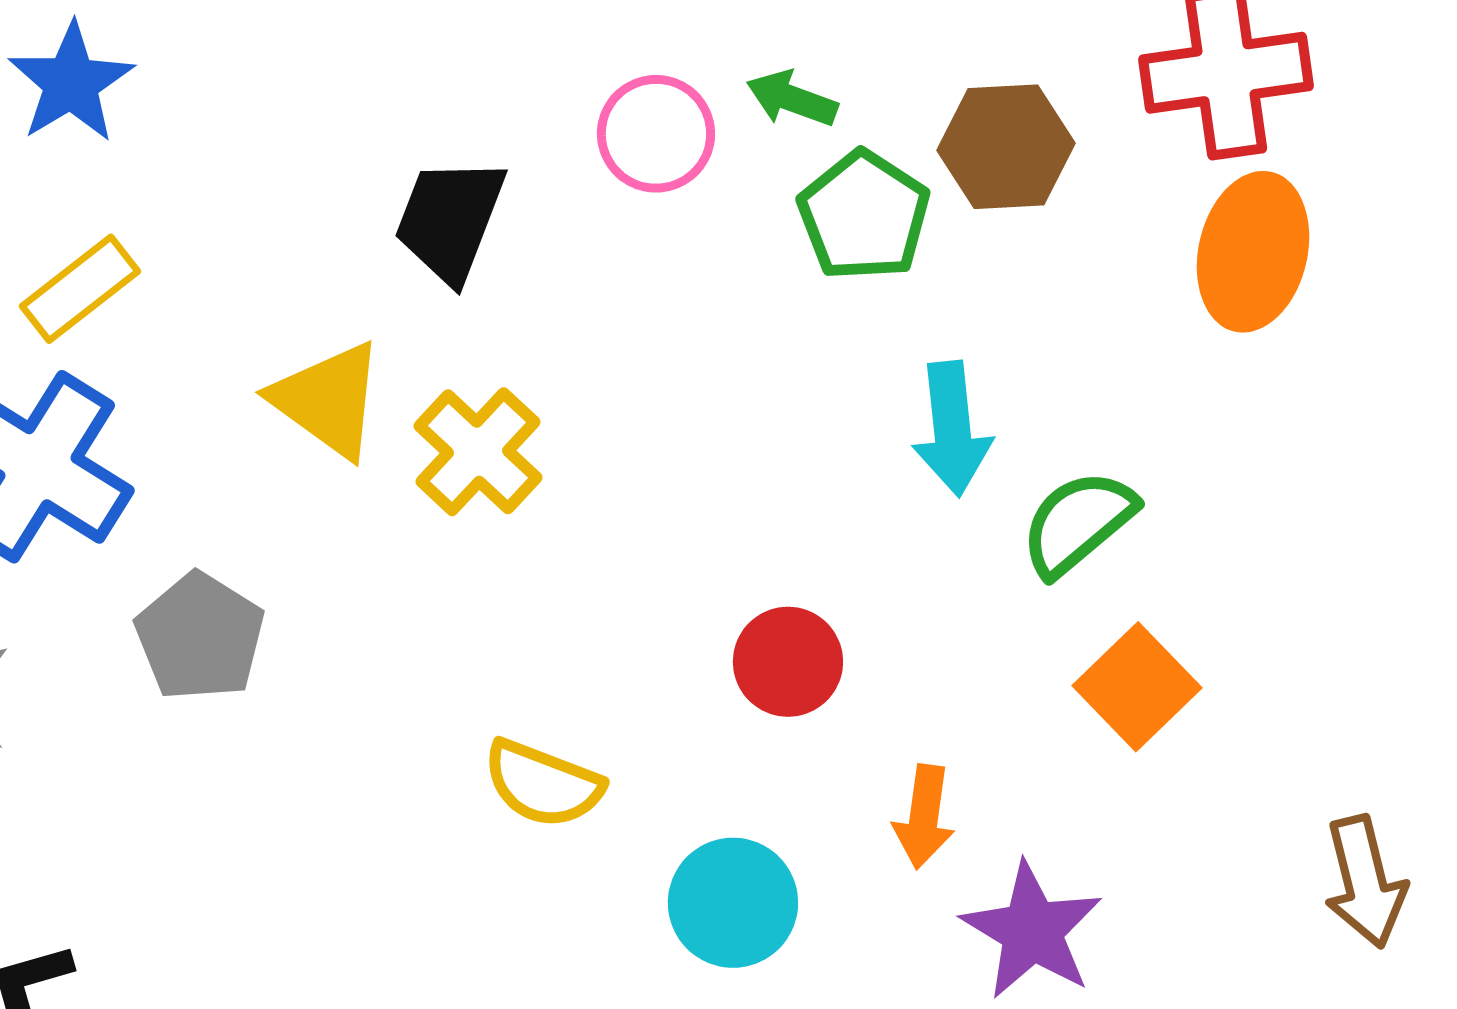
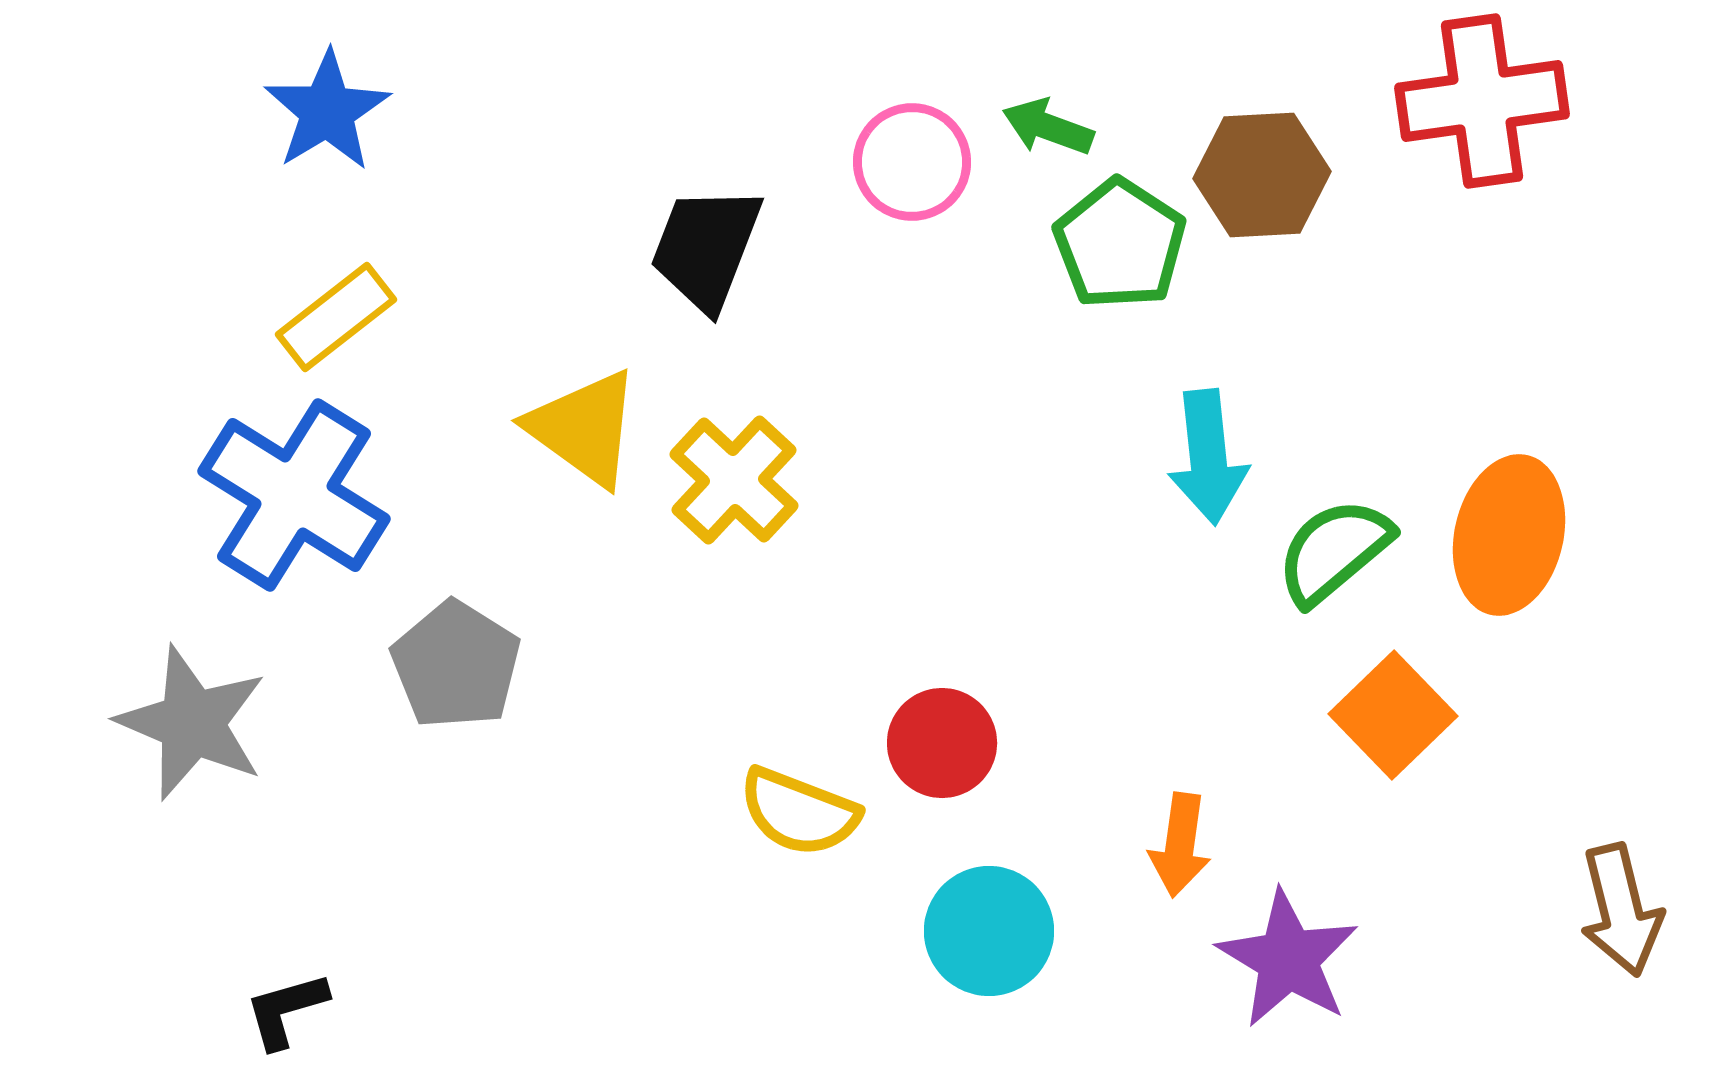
orange ellipse: (1253, 252) -> (1509, 535), moved
red circle: (788, 662) -> (942, 743), moved

